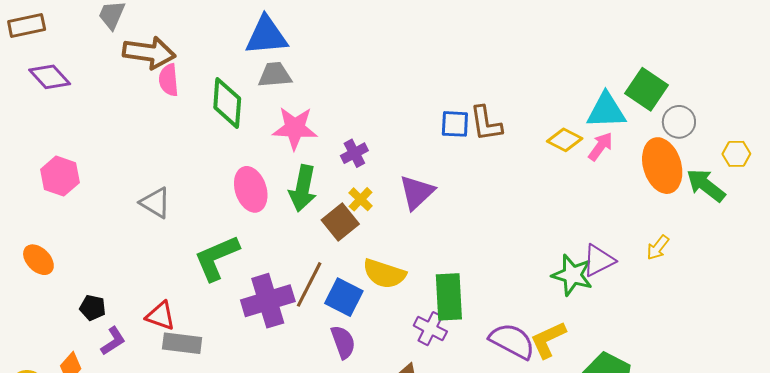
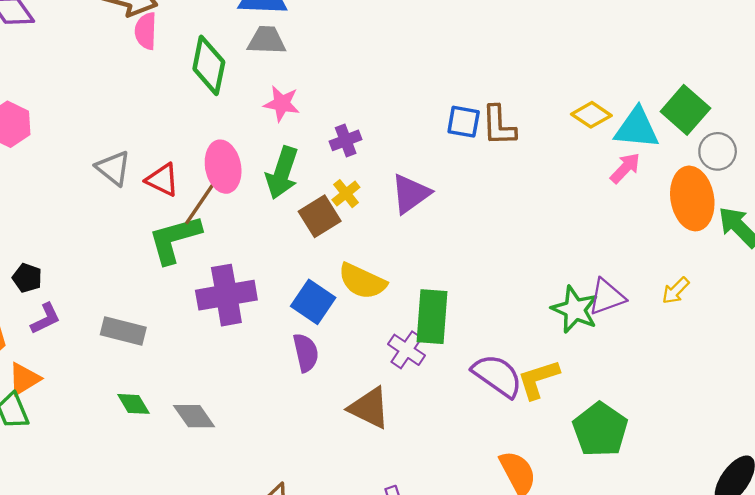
pink star: (295, 128) -> (282, 104), size x0.7
yellow diamond: (565, 140) -> (591, 115), moved
brown line: (309, 284) -> (202, 200), moved
red triangle: (161, 316) -> (162, 180), moved

